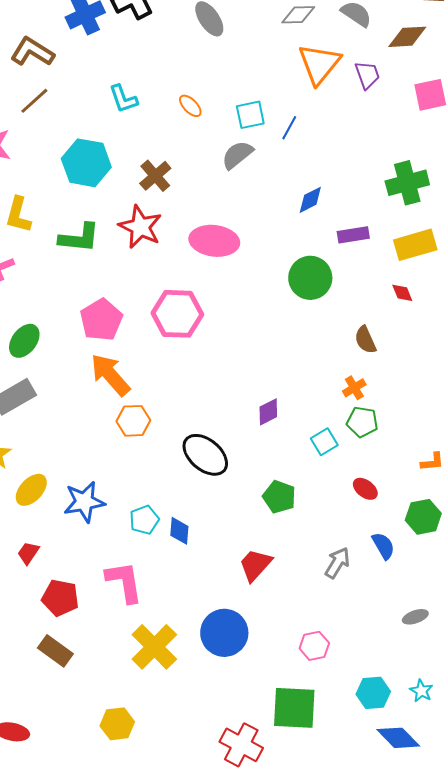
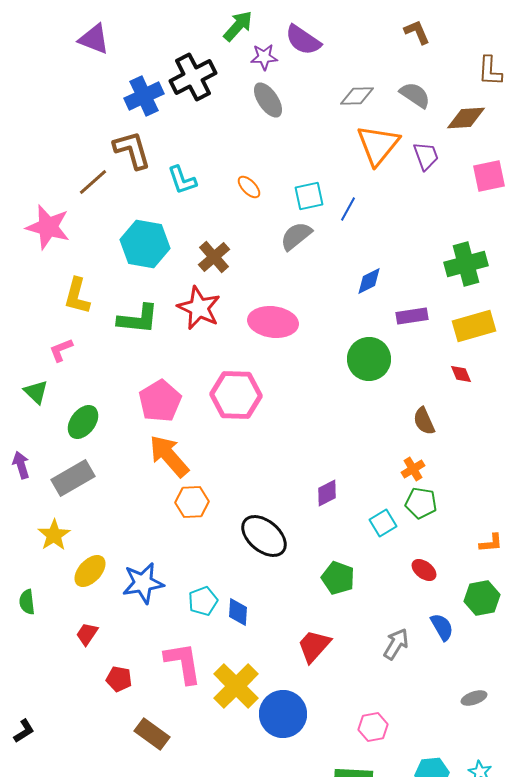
brown L-shape: (32, 52) -> (132, 150), moved, turned 42
red pentagon: (60, 598) -> (119, 679), size x0.7
yellow cross: (154, 647) -> (236, 686), moved
brown rectangle: (55, 651) -> (152, 734), moved

